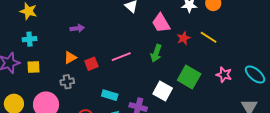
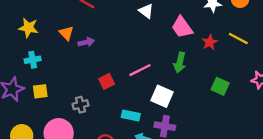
orange triangle: (70, 58) -> (66, 33), moved, turned -40
green square: (189, 77) -> (220, 86), size x0.7
white square: (163, 91) -> (162, 96), moved

